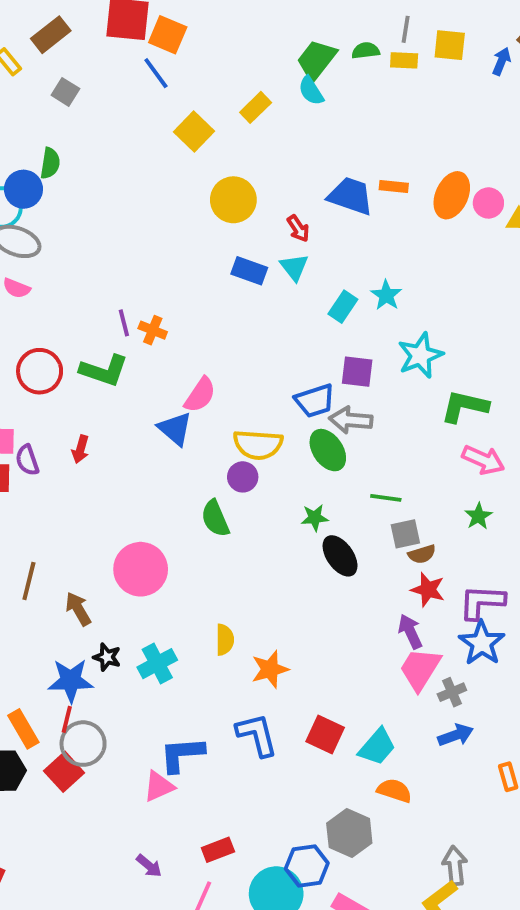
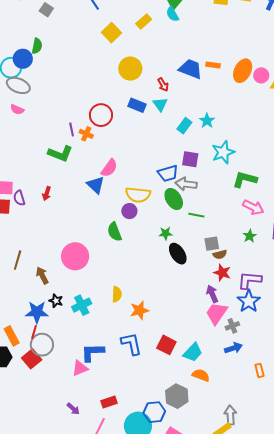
red circle: (40, 371) -> (101, 115), moved
green line: (386, 498) -> (196, 215), moved

